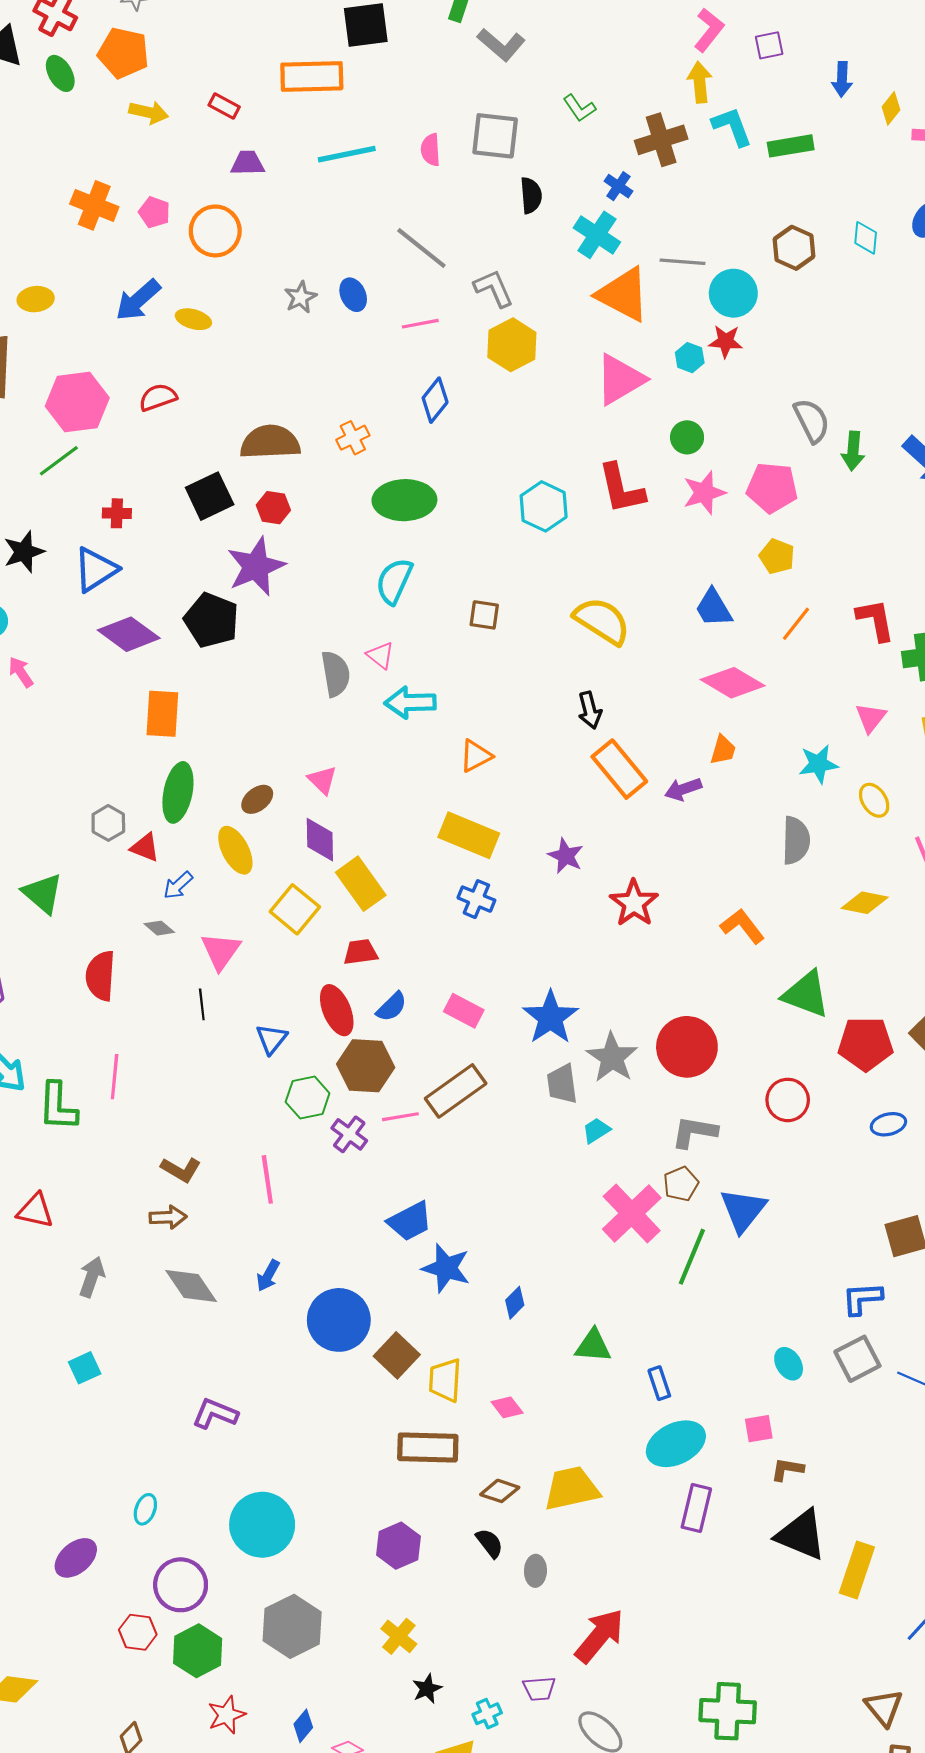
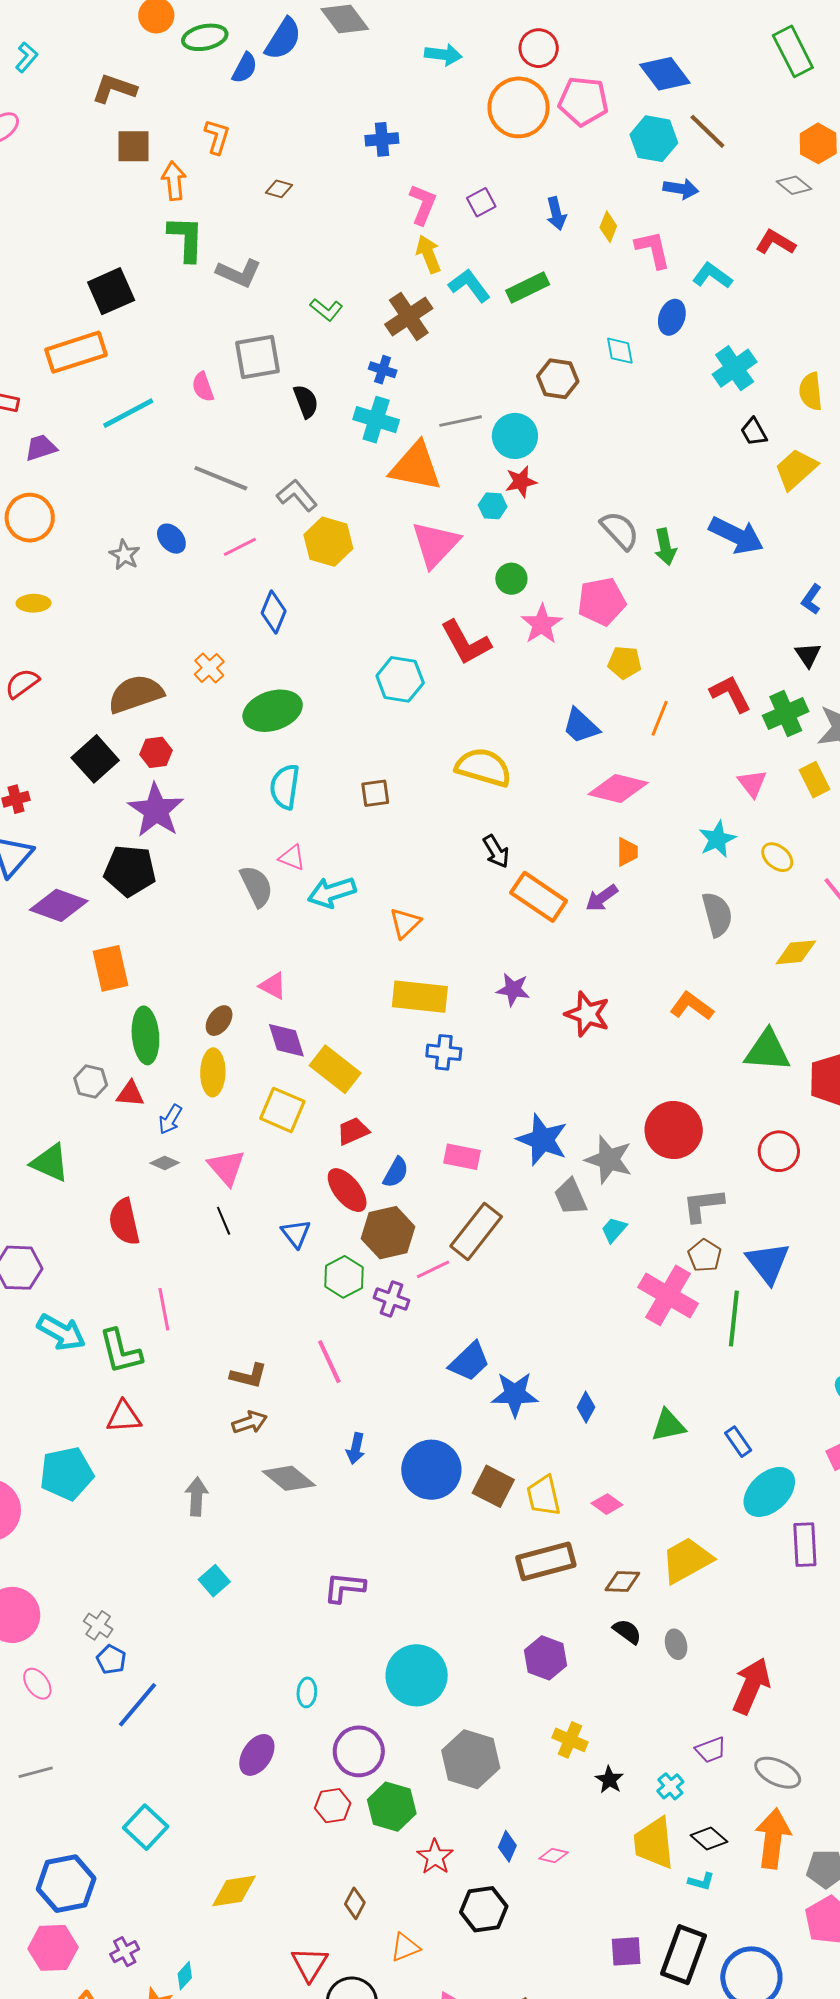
yellow ellipse: (235, 850) -> (213, 1072), turned 45
red triangle: (35, 1211) -> (124, 1417), moved

